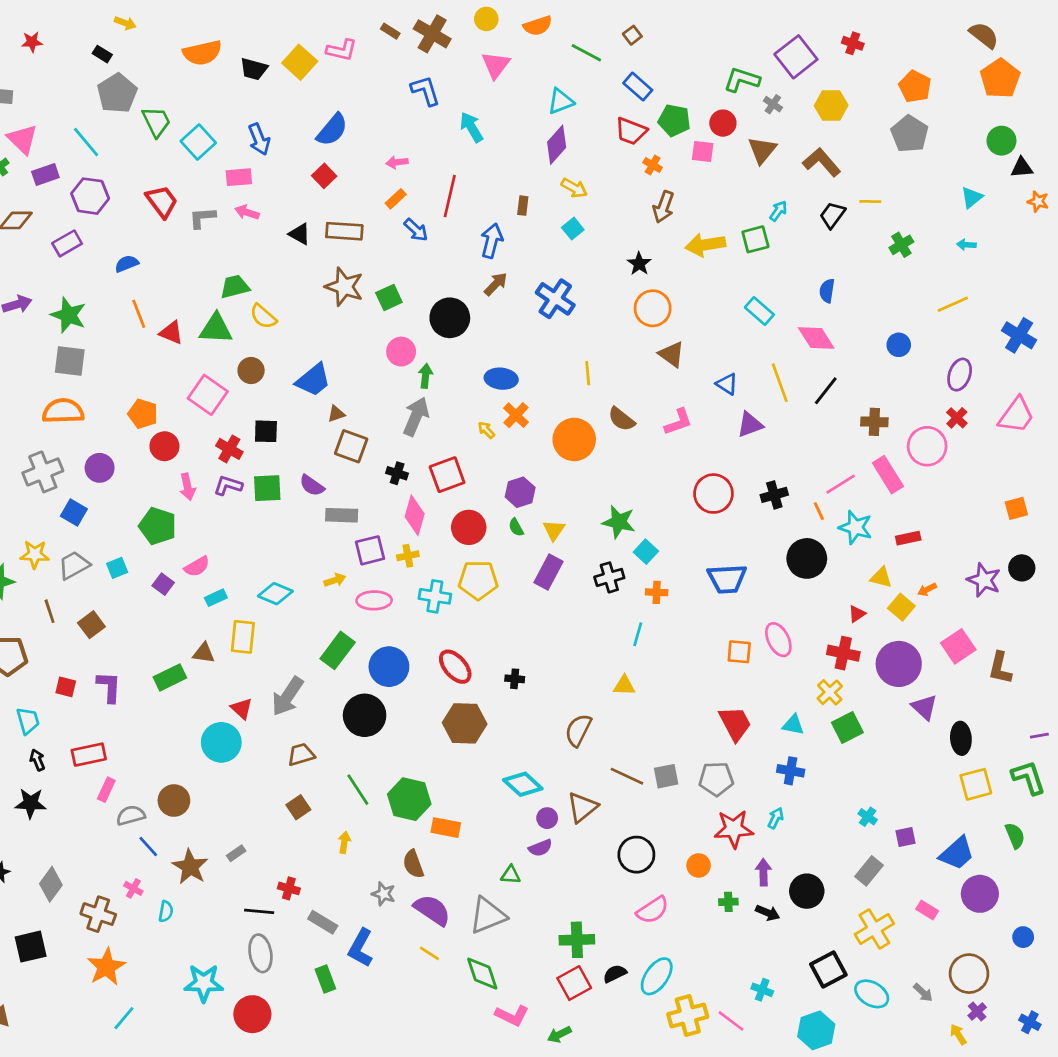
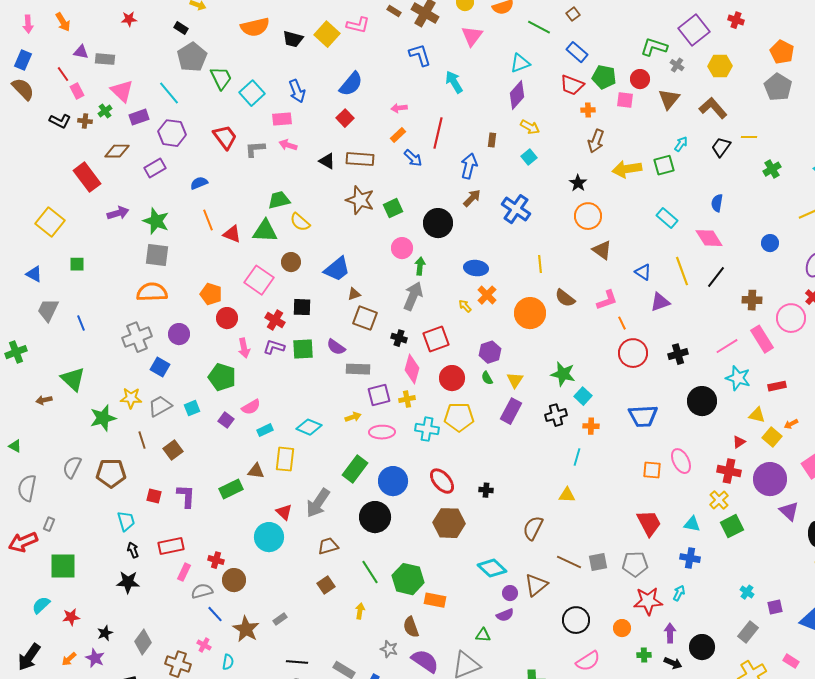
orange cross: (653, 165) -> (588, 110), turned -32
orange line: (819, 511) -> (622, 323), moved
red cross: (289, 888) -> (216, 560), moved

